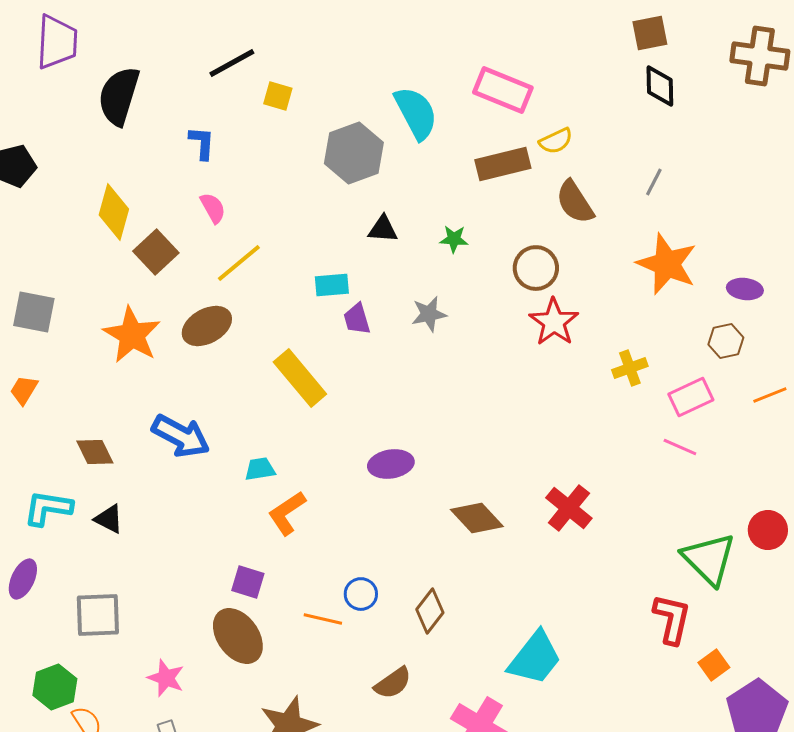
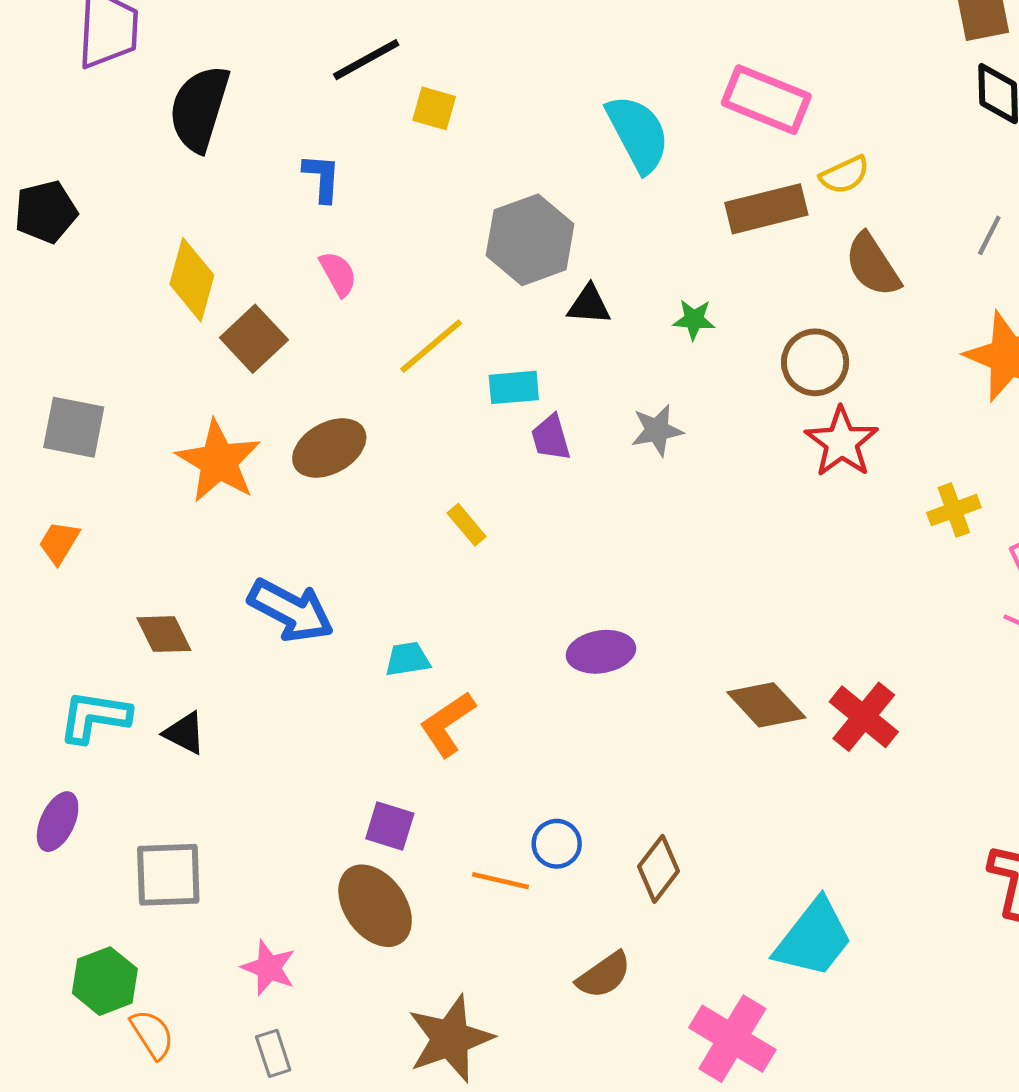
gray hexagon: (354, 153) -> (530, 240), moved
yellow line: (239, 263) -> (431, 346), moved
yellow rectangle: (300, 378) -> (467, 525), size x0.5
brown diamond: (477, 518) -> (766, 705), moved

